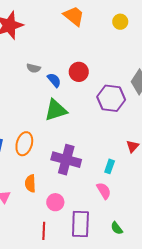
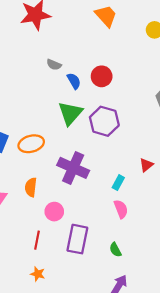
purple hexagon: (111, 98) -> (104, 121), moved
green triangle: (56, 110) -> (70, 113), turned -40
orange ellipse: (24, 144) -> (31, 144), turned 50
pink semicircle: (104, 191) -> (121, 209), moved

